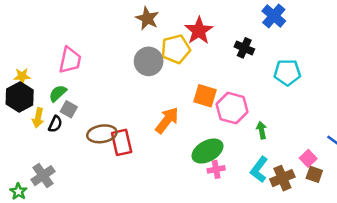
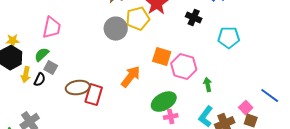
red rectangle: (122, 142) -> (94, 95), turned 30

